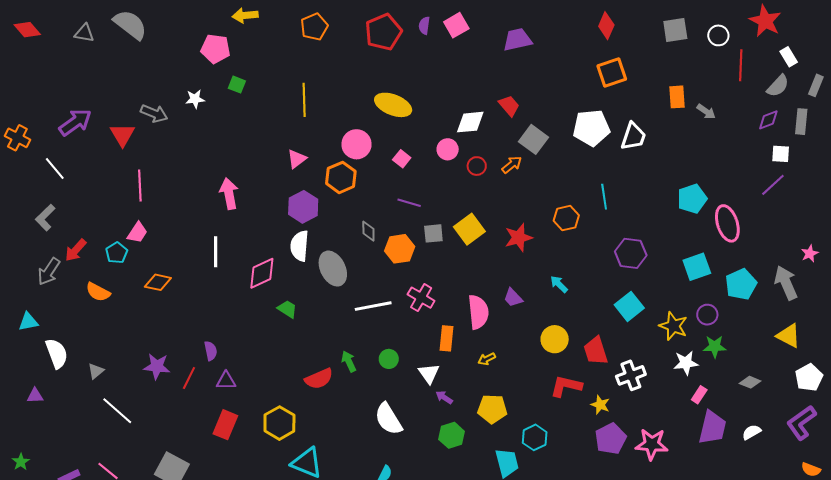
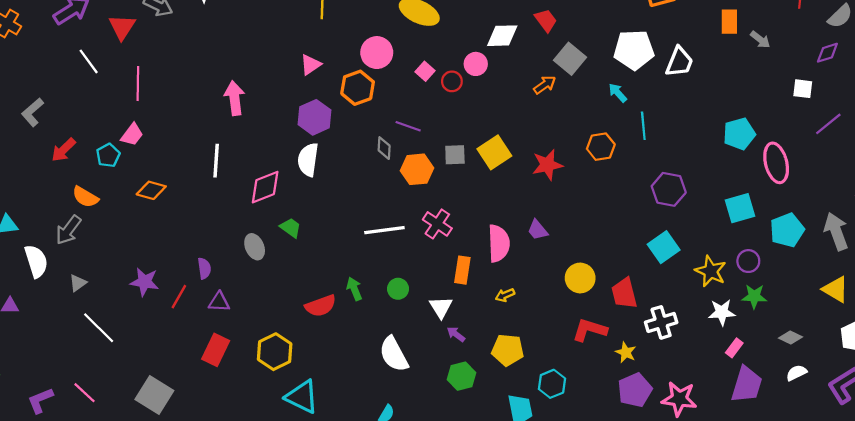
white square: (781, 154) -> (803, 89), moved
red circle: (477, 166) -> (452, 81), moved
white line: (55, 168) -> (89, 61), moved
purple line: (409, 203) -> (408, 126), moved
gray ellipse: (333, 269) -> (255, 247), moved, size x0.7
gray arrow: (49, 272) -> (68, 230), moved
cyan arrow: (559, 284) -> (618, 93), moved
white semicircle: (752, 432) -> (796, 373), moved

